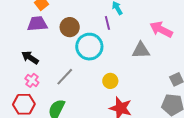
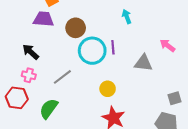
purple line: (107, 23) -> (113, 47), moved
pink arrow: (161, 29) -> (167, 45), size x0.7
pink cross: (32, 80) -> (29, 75), turned -32

